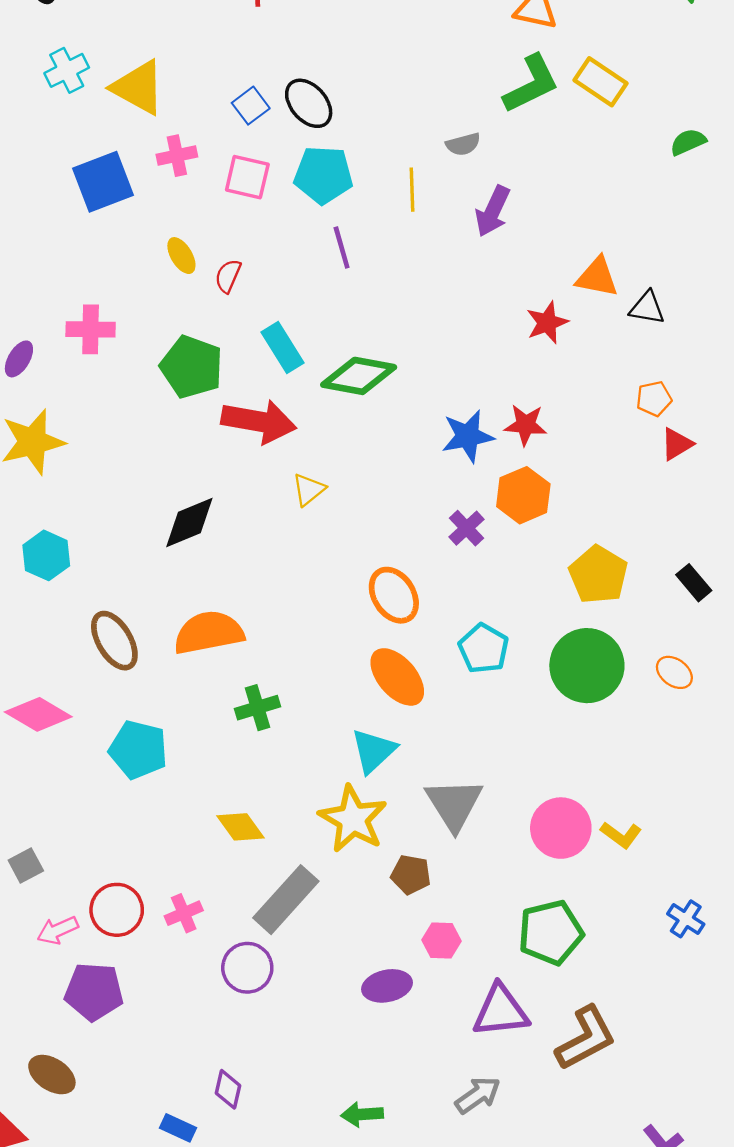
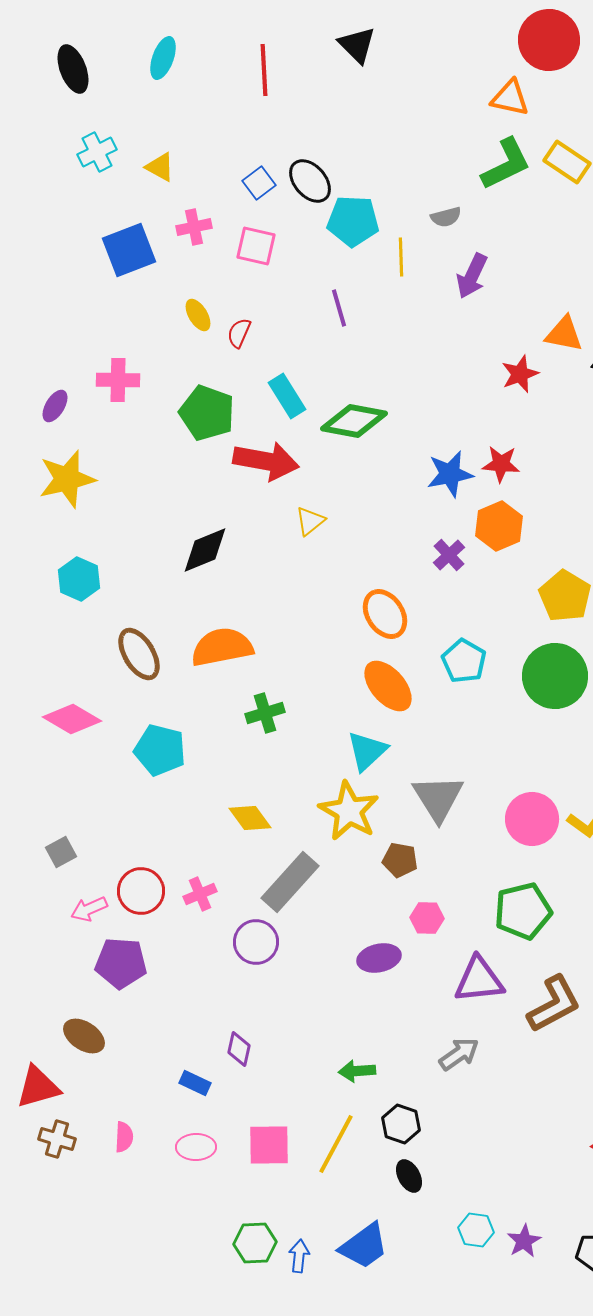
yellow triangle: (138, 87) -> (160, 167), size x0.6
cyan pentagon: (323, 175) -> (353, 221), moved

